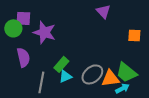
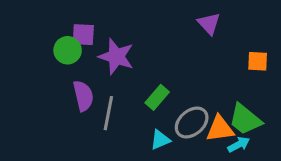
green rectangle: (61, 64) -> (157, 97), moved
cyan triangle: (65, 76) -> (160, 140), moved
gray line: (41, 82) -> (108, 113), moved

